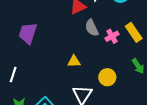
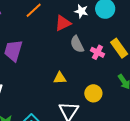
pink cross: (112, 36) -> (97, 52), turned -32

